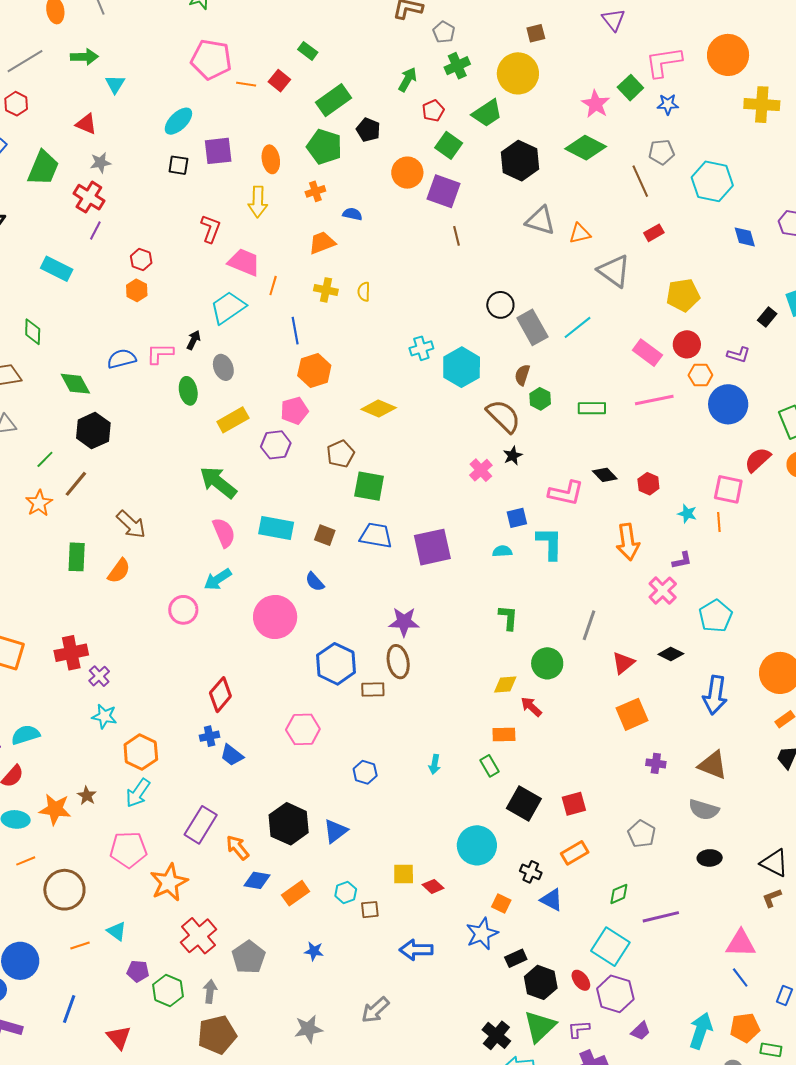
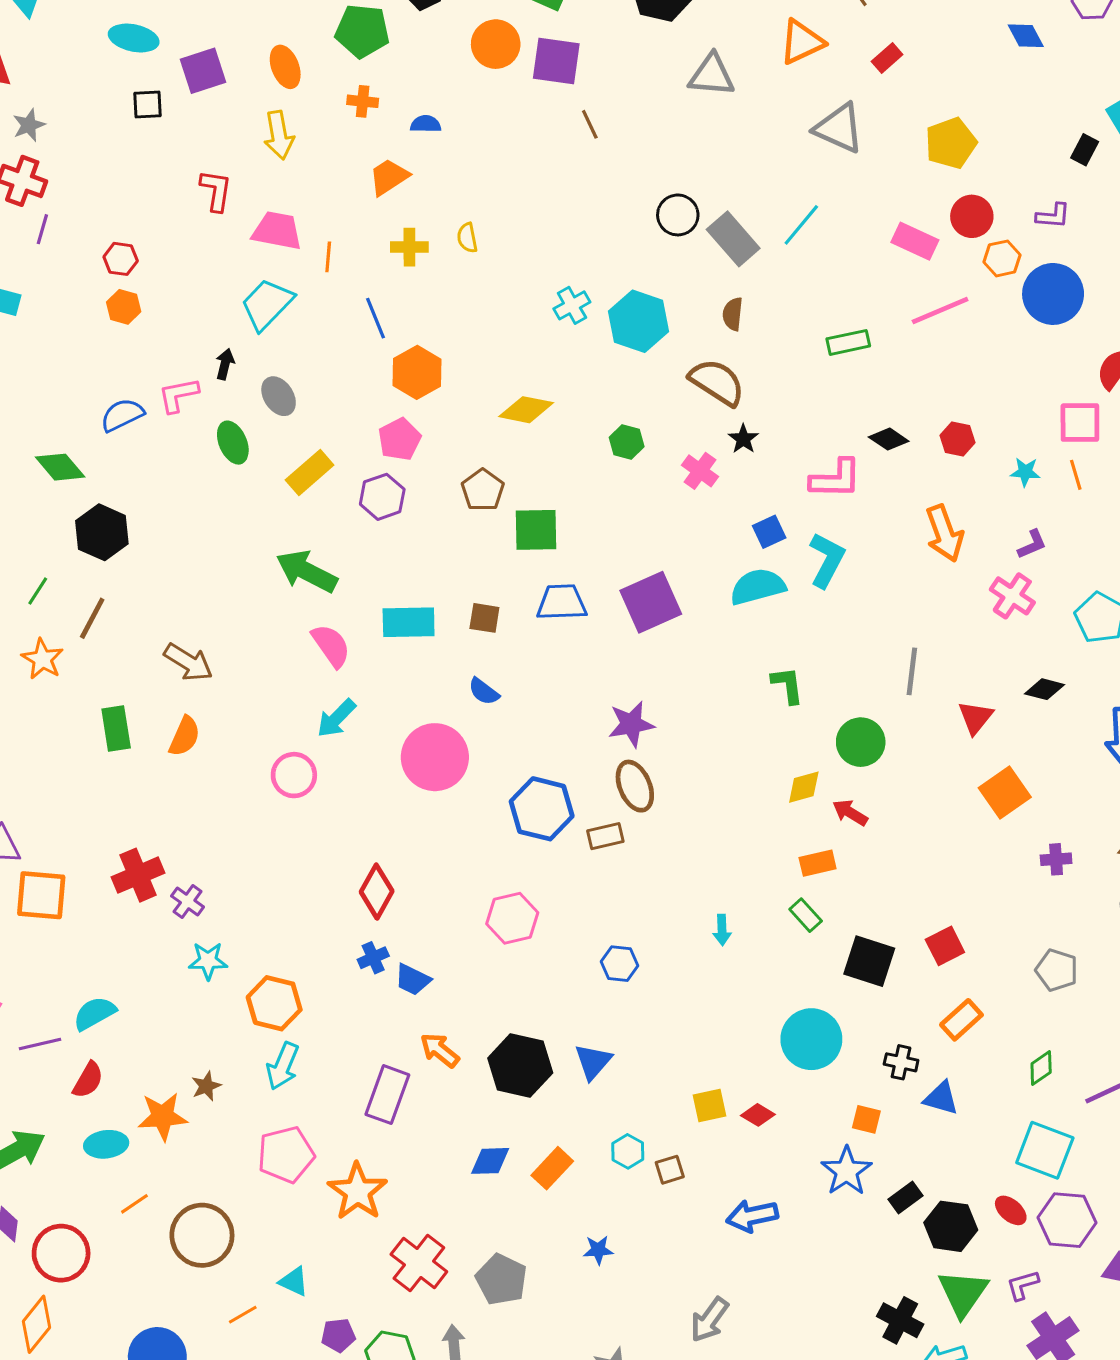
cyan ellipse: (178, 121) -> (134, 38), turned 68
orange cross: (315, 191) -> (363, 101), turned 36
orange triangle: (580, 233) -> (802, 42), moved, size x1.4
green hexagon: (540, 399) -> (627, 442), moved
cyan L-shape: (550, 543) -> (827, 560), turned 39
cyan semicircle: (502, 551) -> (758, 587), size x1.8
brown star: (87, 796) -> (206, 1086), turned 30
orange arrow: (238, 848) -> (440, 1050), moved

